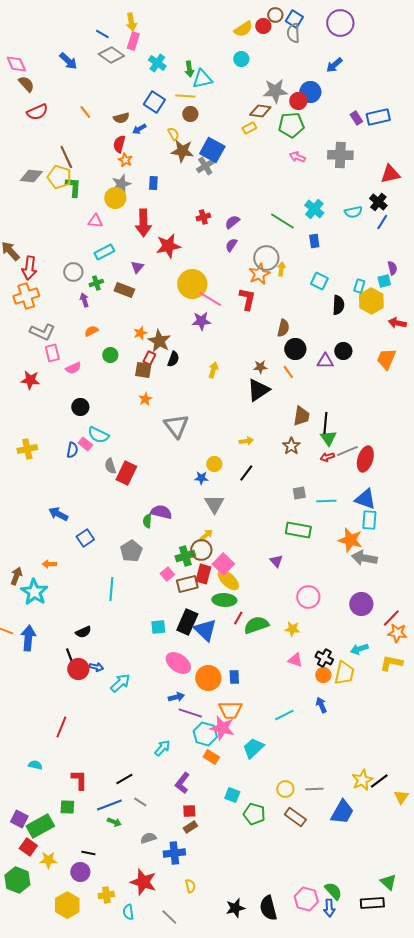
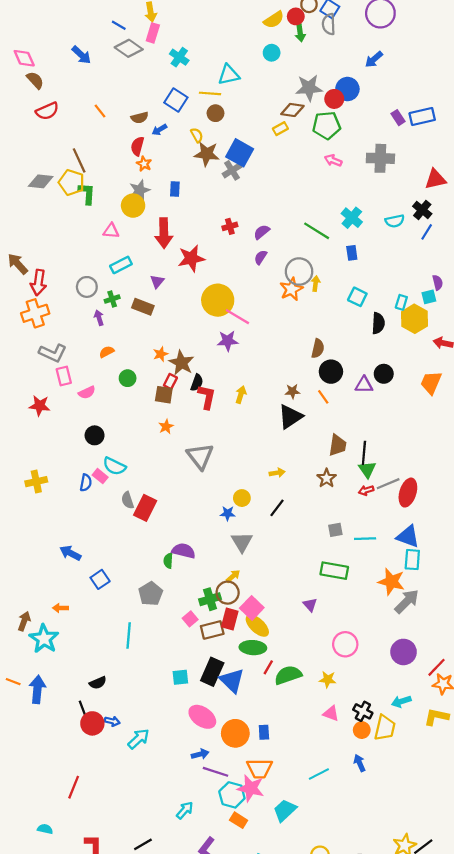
green arrow: (189, 69) -> (300, 33), moved
red L-shape: (247, 299) -> (207, 397), moved
gray arrow: (364, 558) -> (407, 601), turned 125

